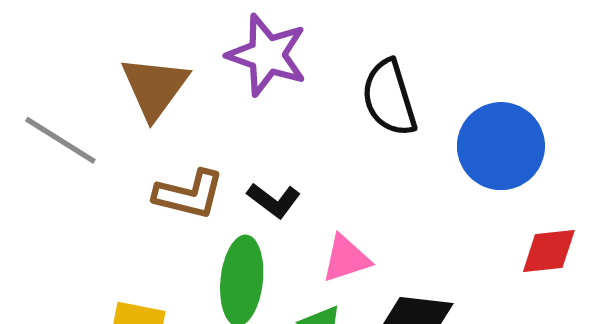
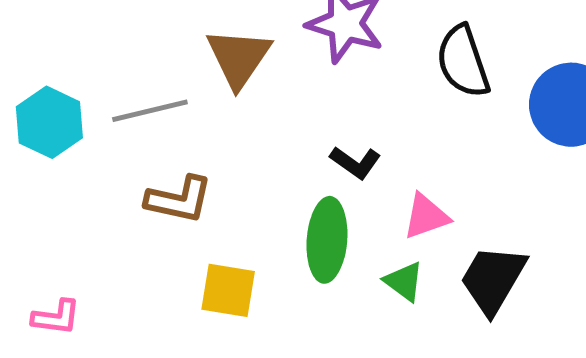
gray line: (60, 140) -> (150, 111), turned -44
brown L-shape: (189, 194) -> (179, 200), moved

